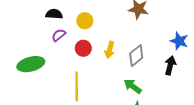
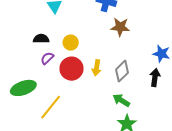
red circle: (83, 48) -> (71, 69), size x1.5
yellow line: (77, 86) -> (51, 107), moved, turned 44

